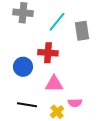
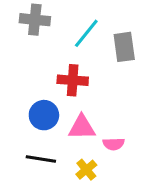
blue circle: (23, 67) -> (44, 115), moved
pink semicircle: (75, 103) -> (114, 144), moved

